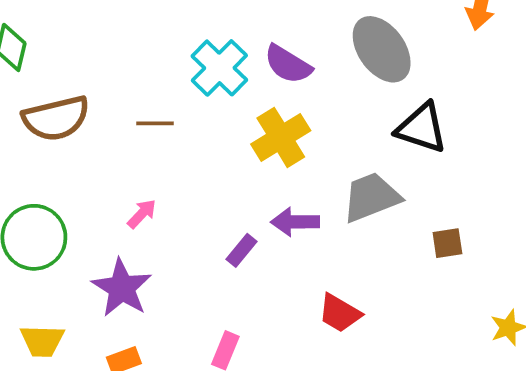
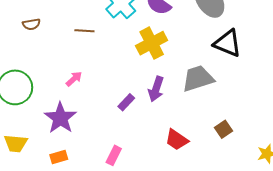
brown semicircle: (56, 118) -> (31, 24), size x0.5
purple arrow: (295, 222) -> (156, 89), turned -75
brown square: (447, 243) -> (223, 129), moved, turned -30

